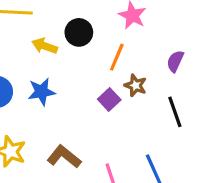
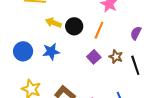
black circle: (79, 32) -> (74, 26), moved
brown star: (135, 85) -> (116, 57), moved

